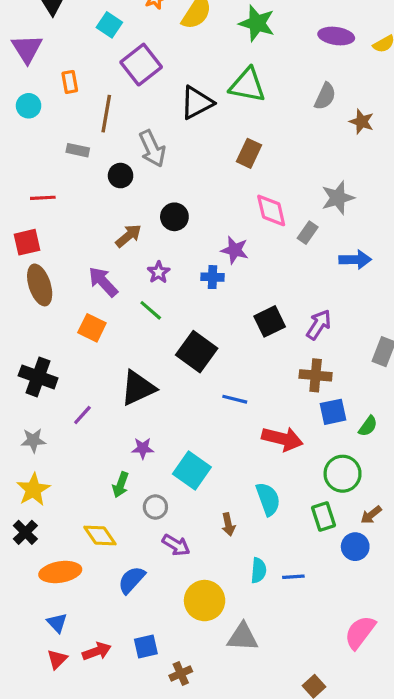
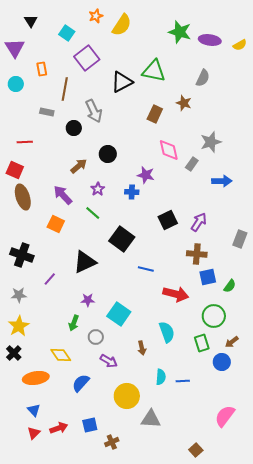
green star: (257, 23) -> (180, 32), moved
brown star: (362, 122) -> (184, 103), moved
red square: (27, 242) -> (15, 170), turned 36

